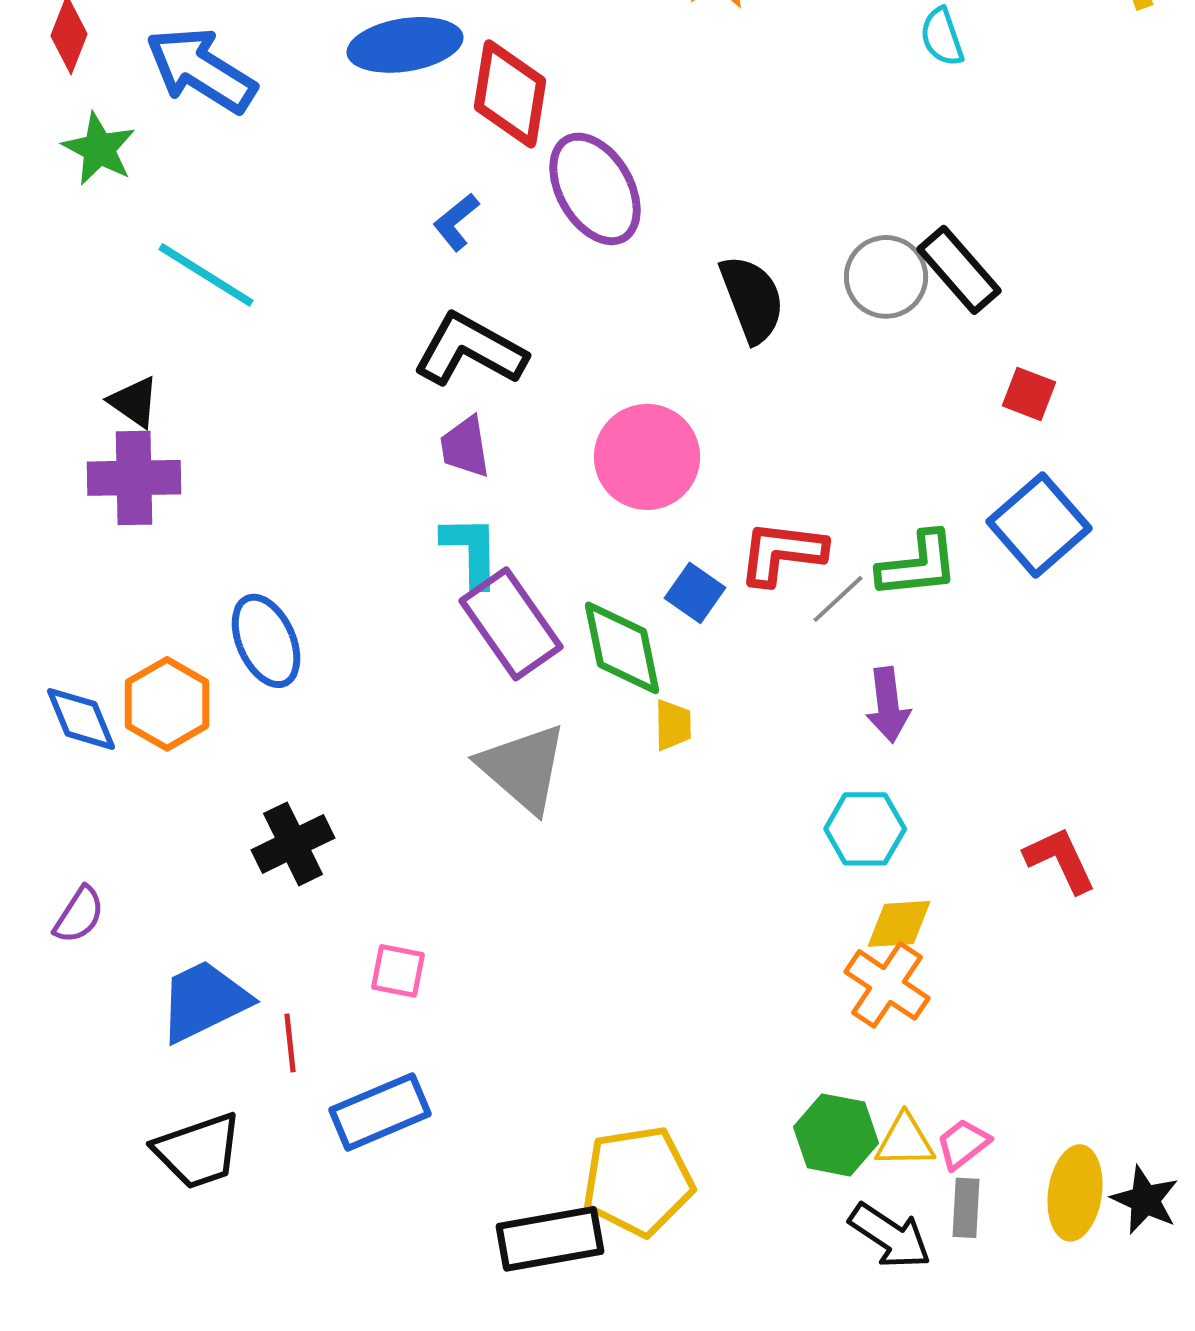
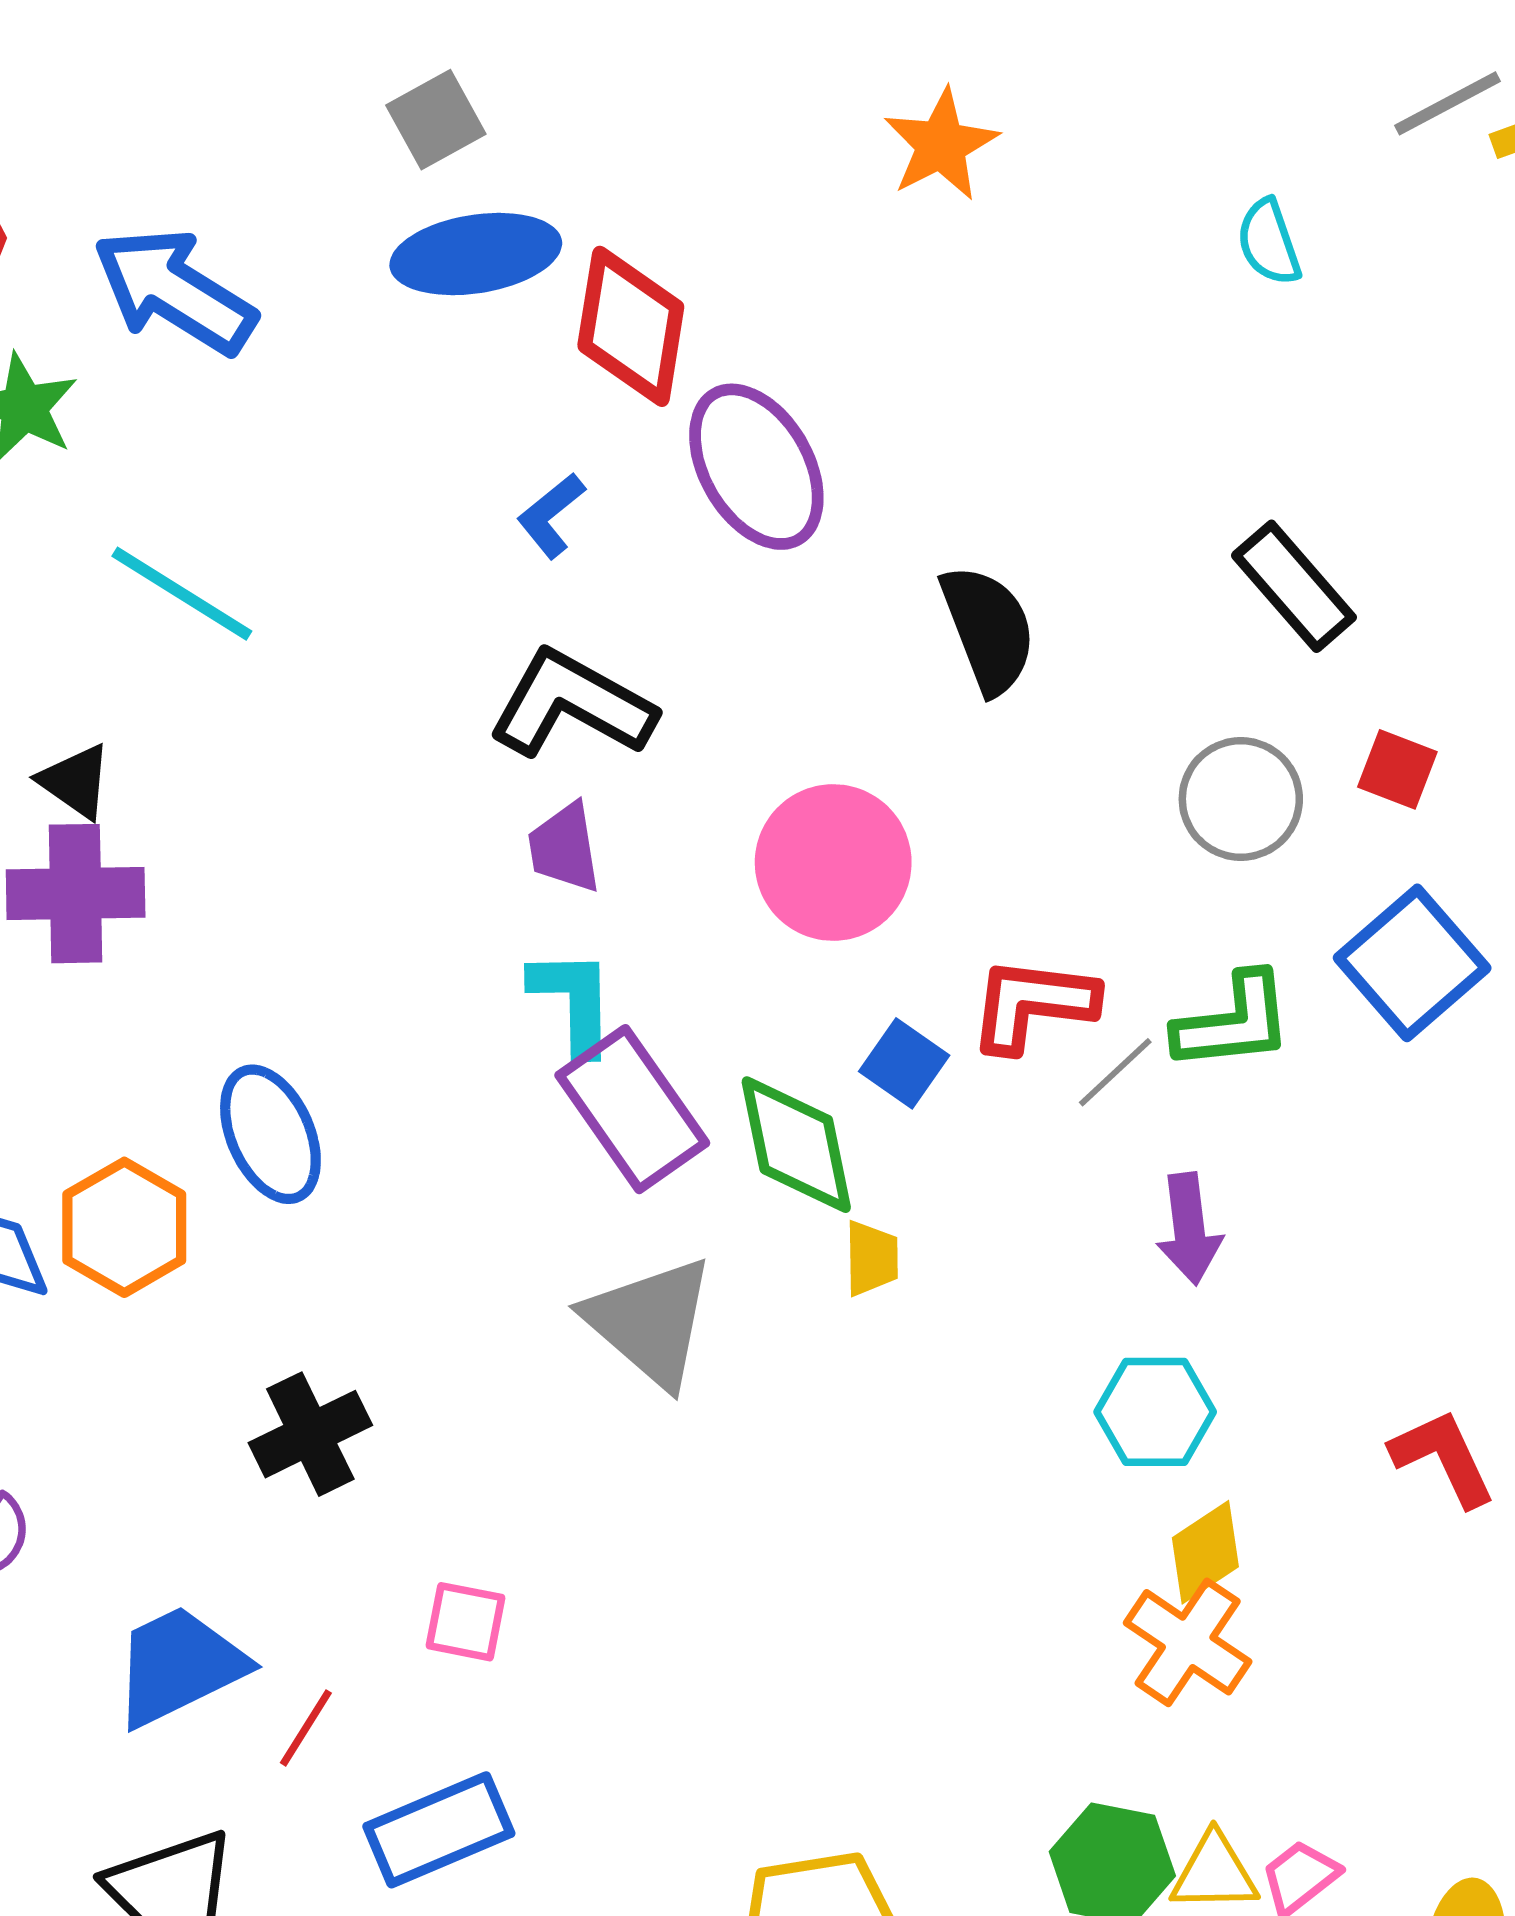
gray circle: (886, 277) -> (1241, 799), moved
yellow diamond: (899, 924) -> (1205, 1552), turned -30
red line: (290, 1043) -> (306, 1728), turned 38

